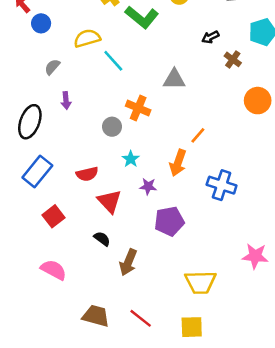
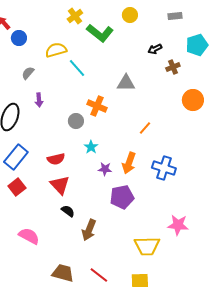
brown cross: (233, 59) -> (173, 67), turned 32
orange arrow: (178, 163) -> (129, 163), moved
red triangle: (110, 201) -> (60, 185), moved
red square: (54, 216) -> (17, 187), moved
pink star: (255, 256) -> (178, 225), moved

